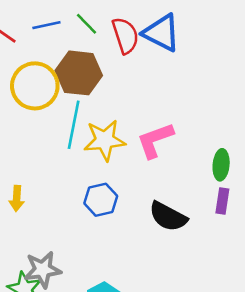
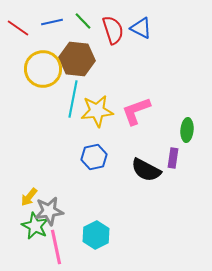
blue triangle: (162, 33) -> (141, 28), size x0.7
yellow arrow: (17, 198) -> (29, 197), moved, turned 36
purple rectangle: (222, 201) -> (173, 158), moved

